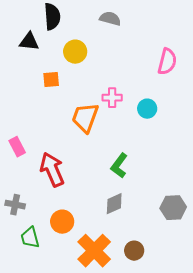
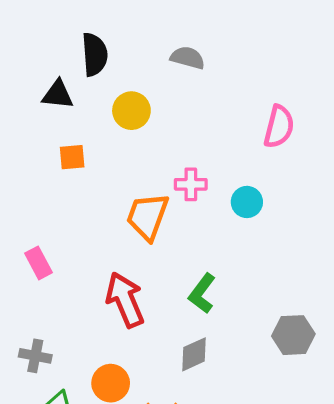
orange square: (51, 80) -> (72, 157), moved
red arrow: (52, 170) -> (125, 300), moved
gray hexagon: (173, 208) -> (293, 335), moved

